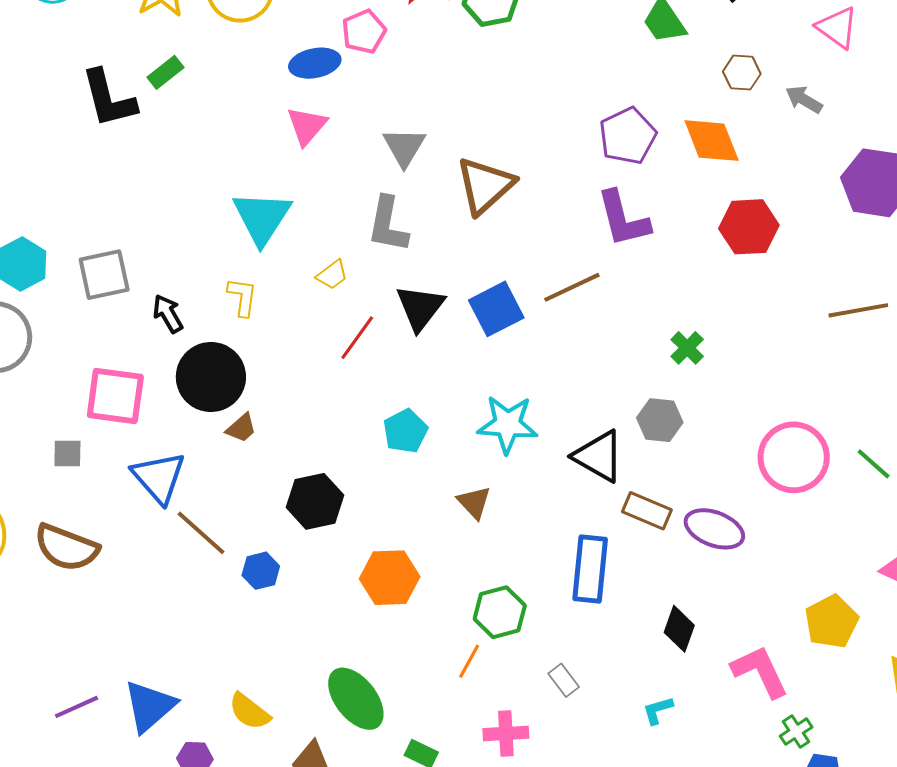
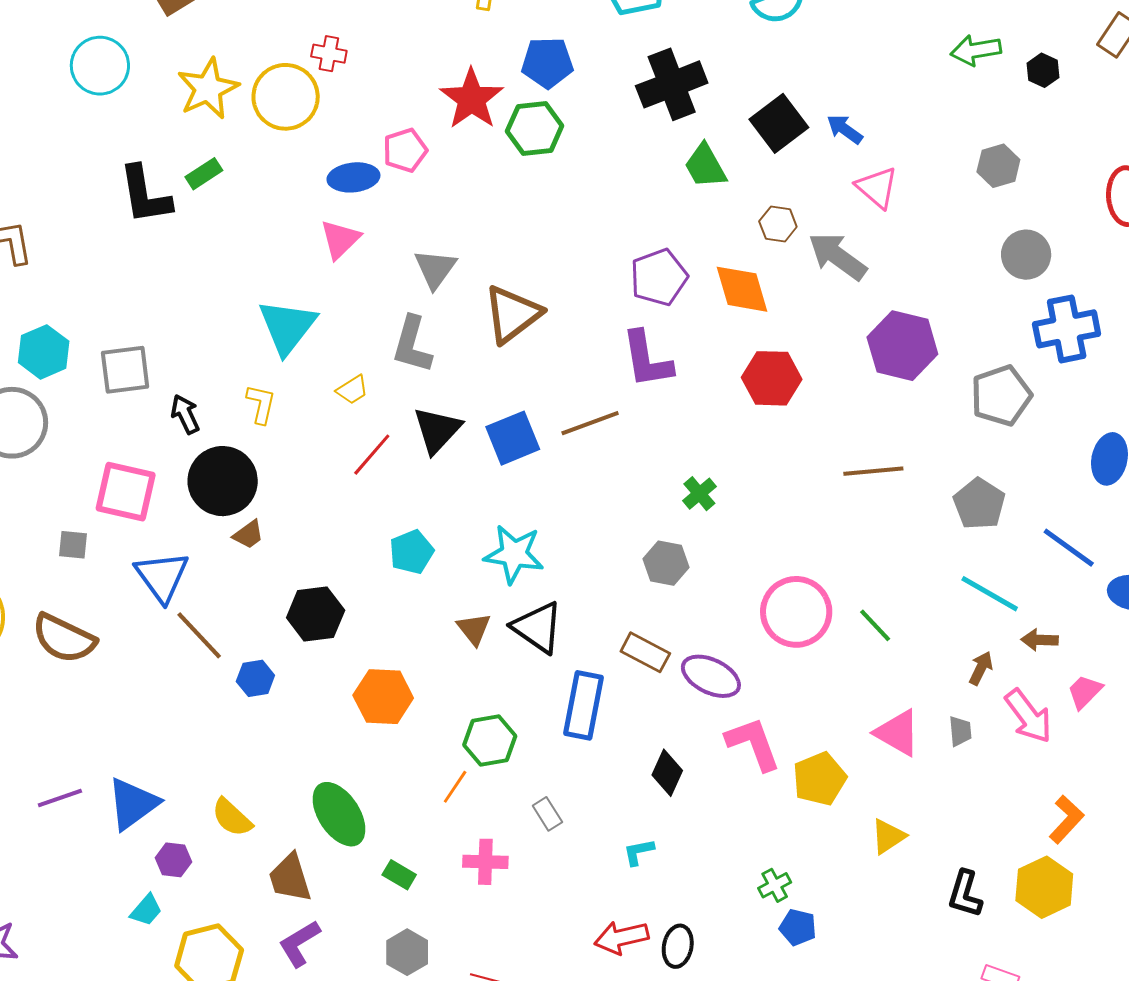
gray arrow: (804, 99) -> (838, 256), size x1.6
black triangle: (599, 456) -> (537, 627), moved
pink L-shape: (760, 671) -> (753, 744), moved

